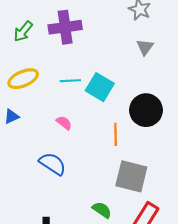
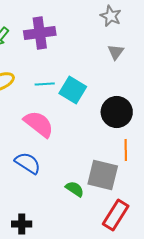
pink semicircle: (64, 123) -> (39, 124), size x2.0
orange line: (116, 134) -> (126, 150), moved
green semicircle: (102, 210) -> (75, 189), moved

